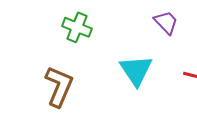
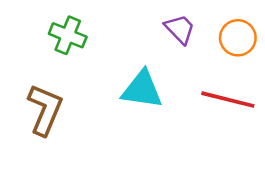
cyan triangle: (136, 70) -> (142, 89), turned -48

